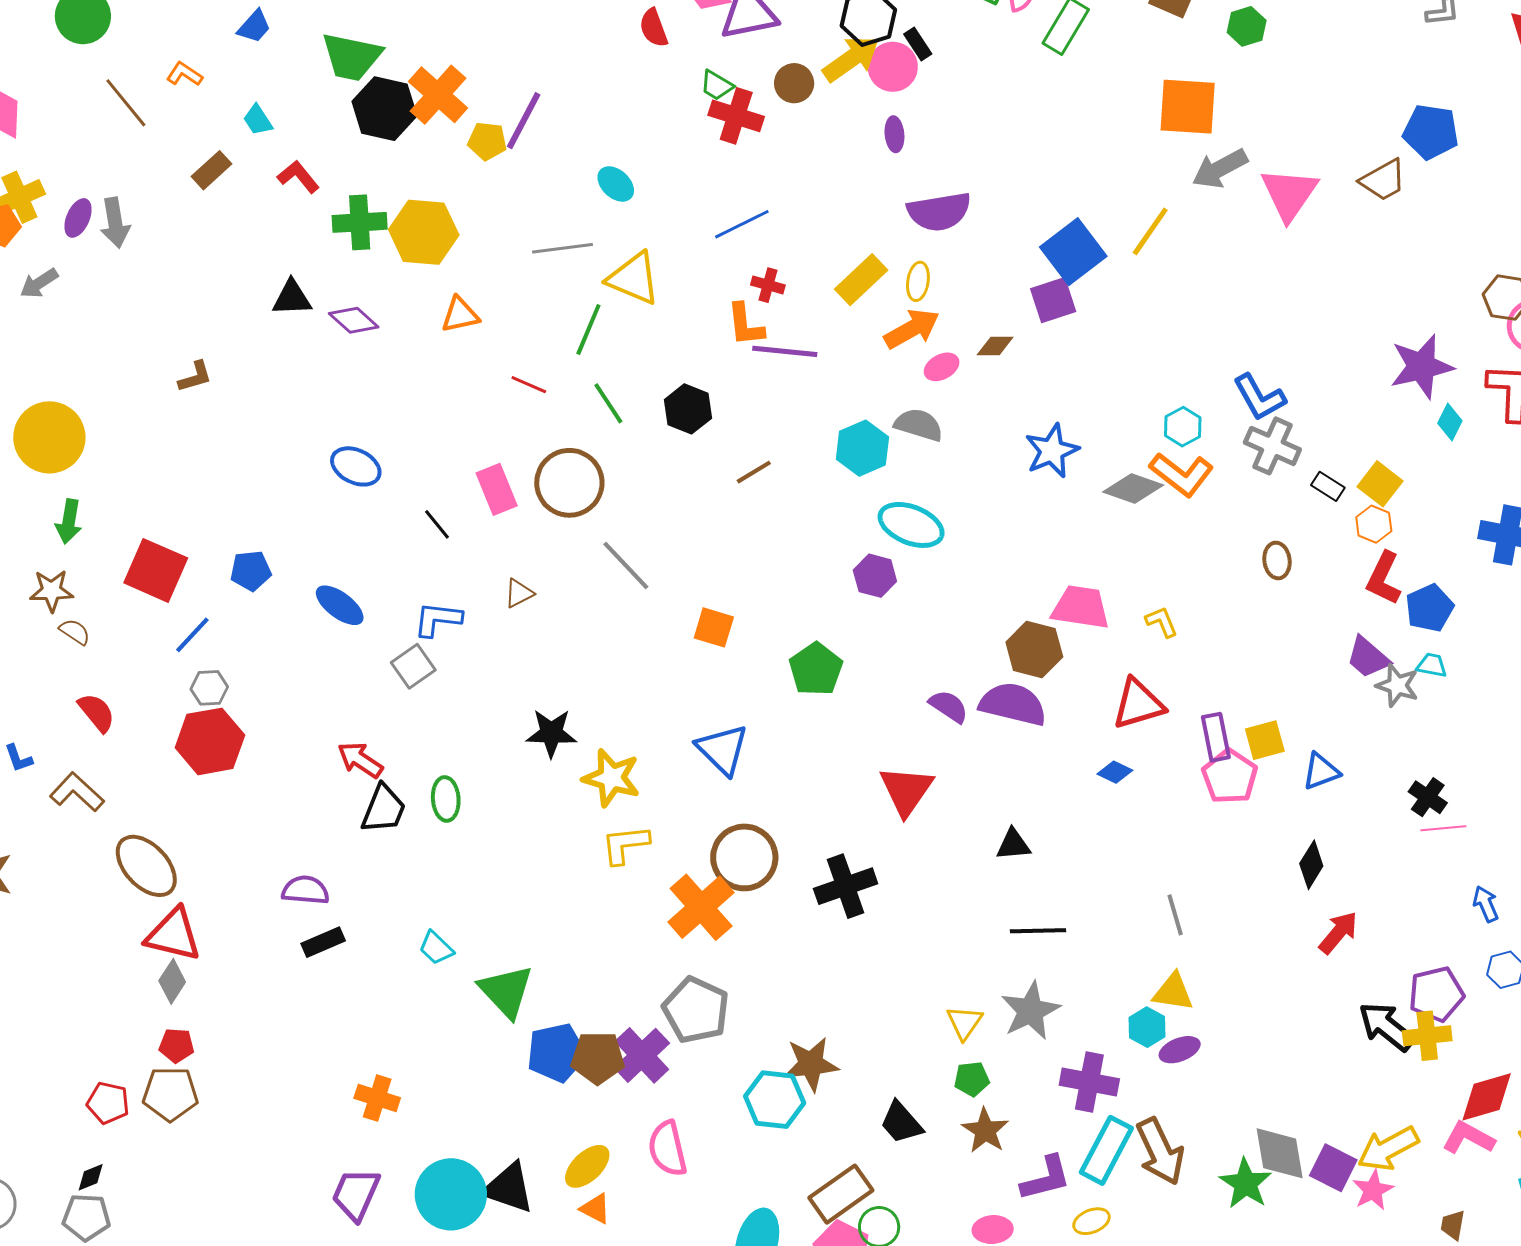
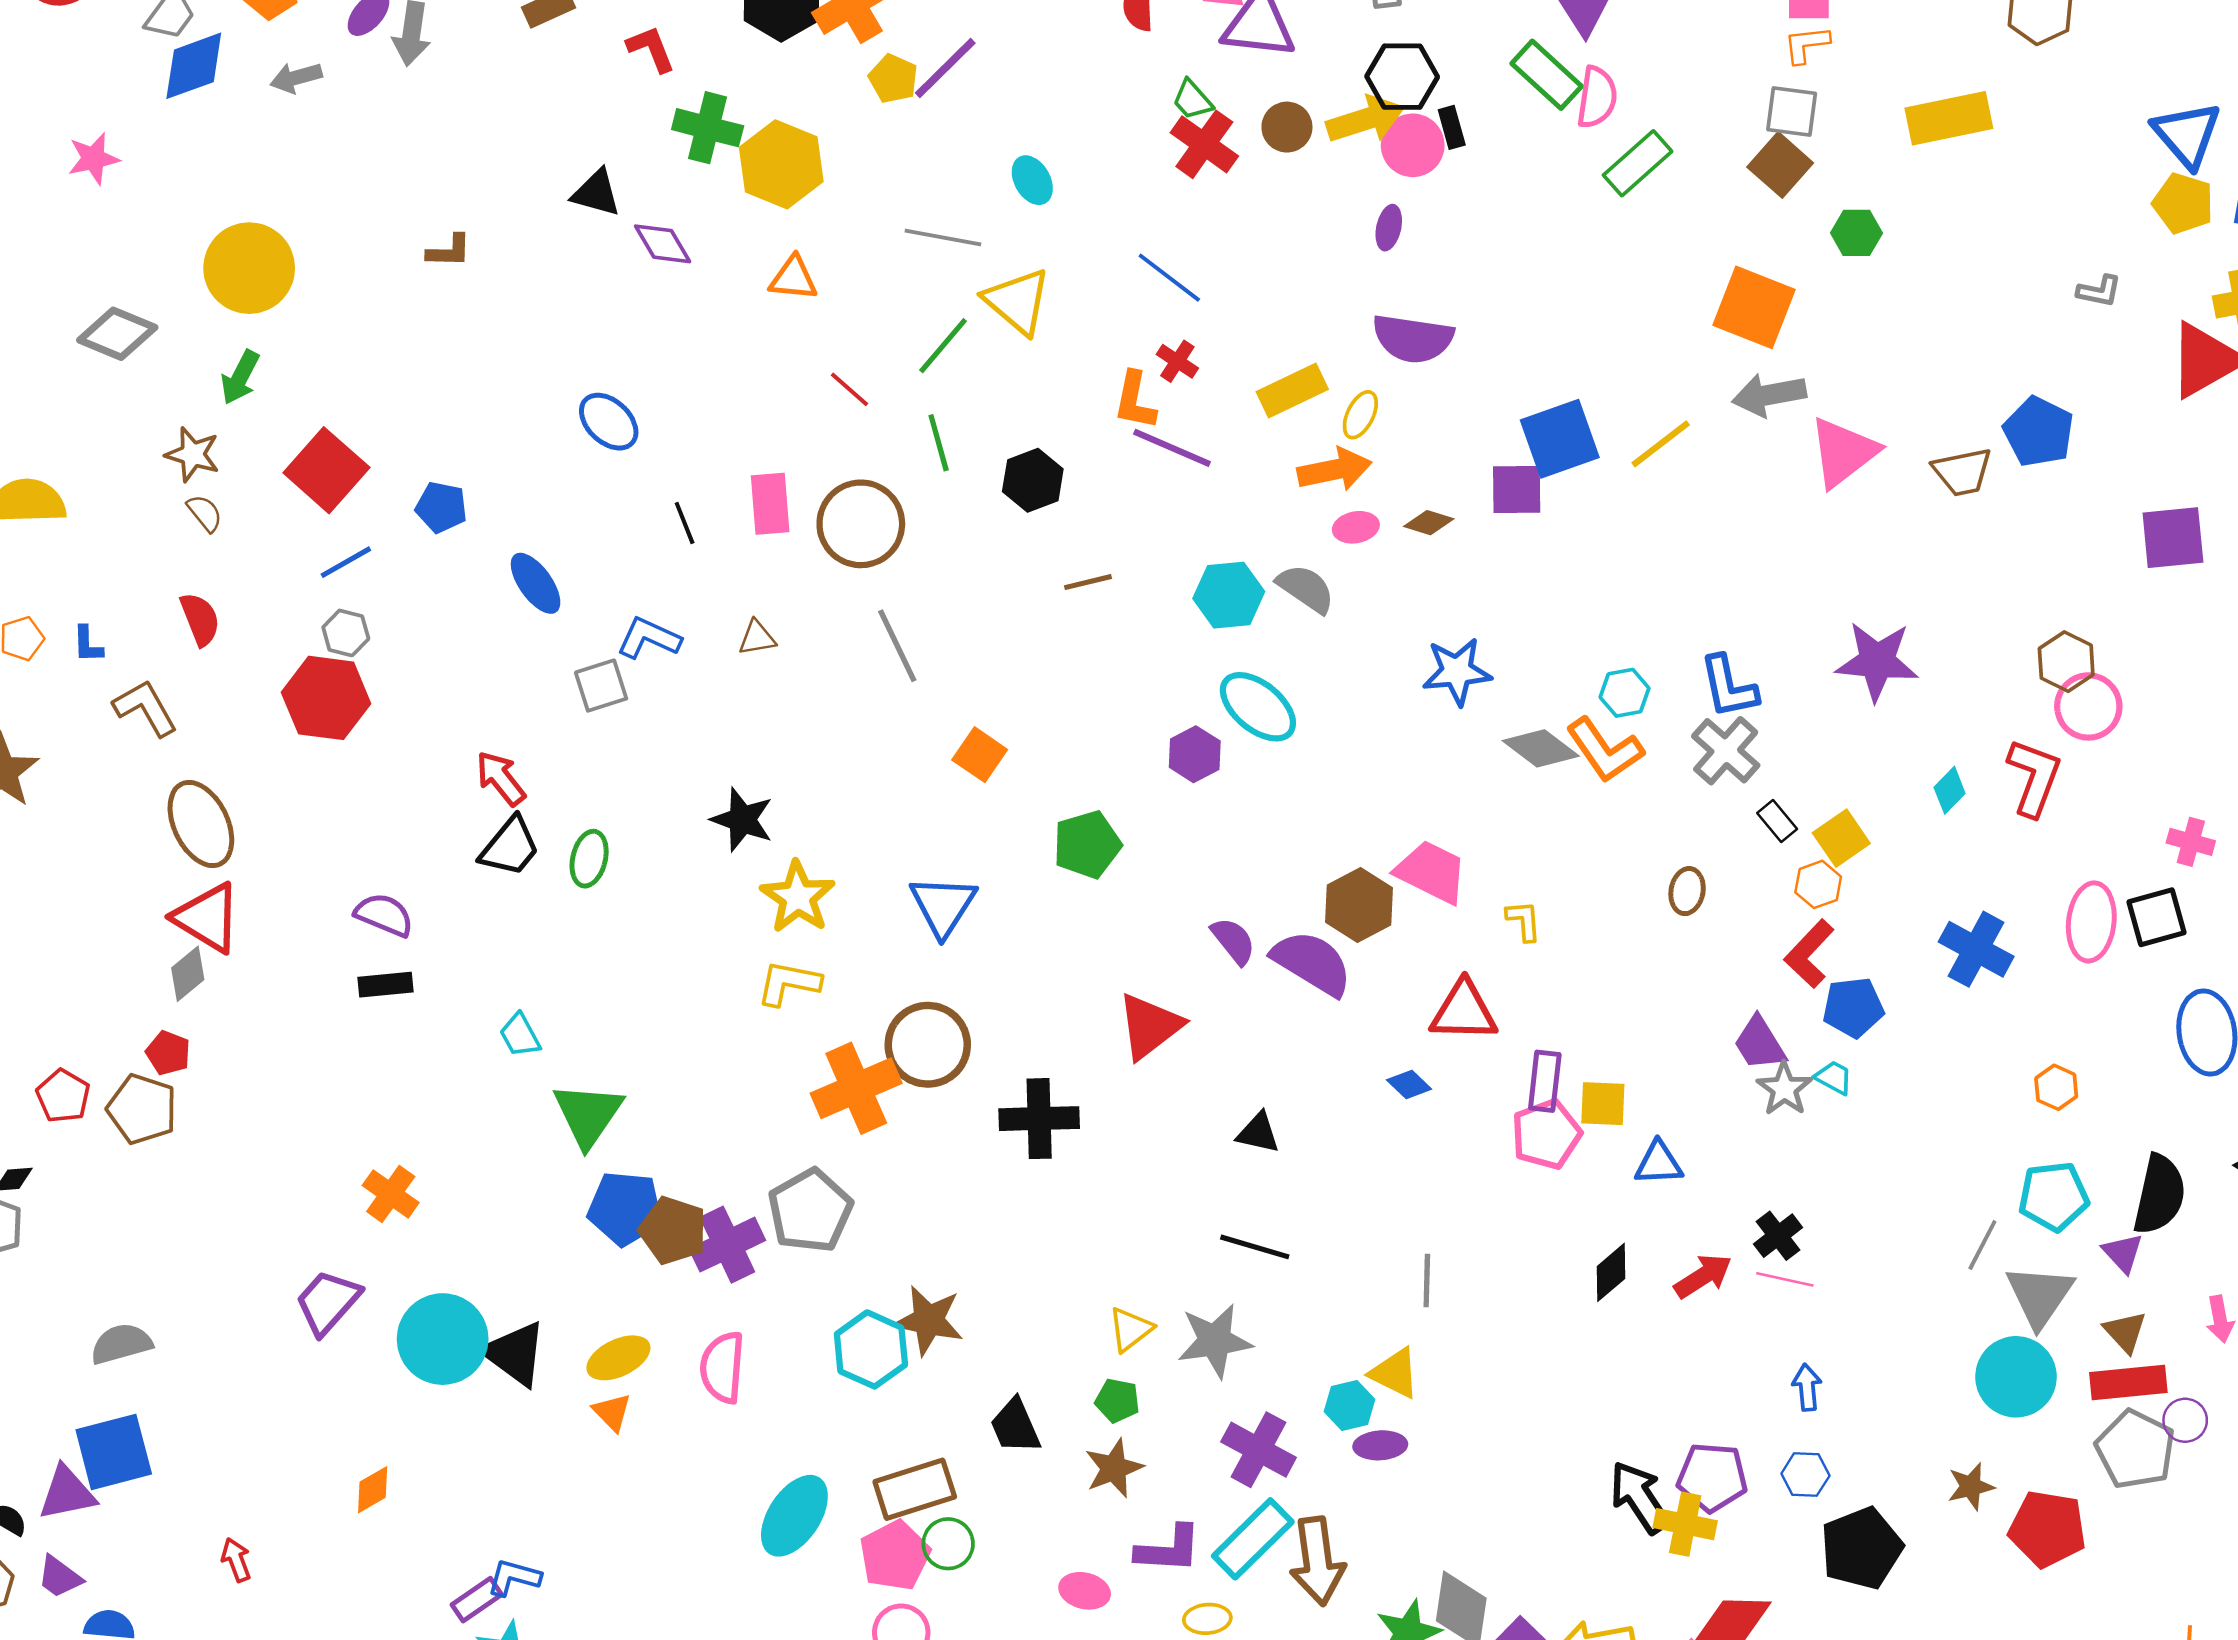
blue line: (742, 224) -> (1169, 278), turned 46
purple star: (1422, 367) -> (1877, 661), moved
red arrow: (1338, 933) -> (1703, 1276), moved

